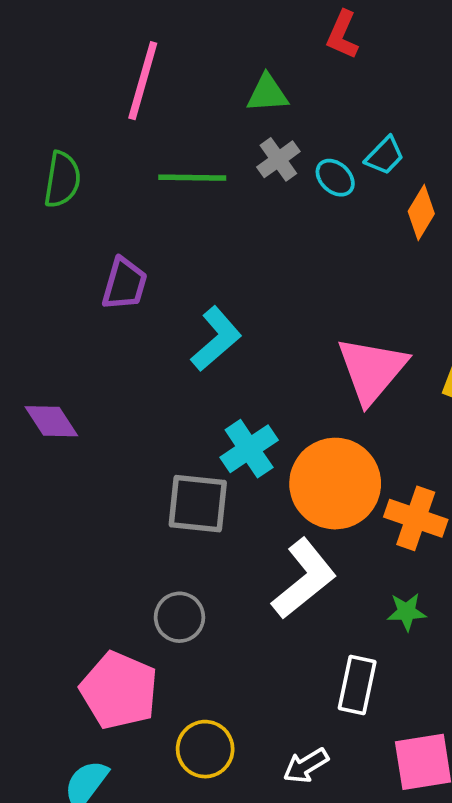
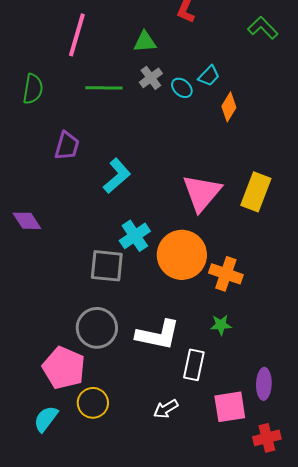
white L-shape: (304, 579) -> (158, 335), moved, turned 51
gray circle: (179, 617) -> (97, 328), size x1.5
yellow circle: (205, 749) -> (93, 403), moved

